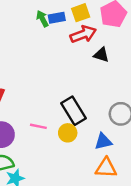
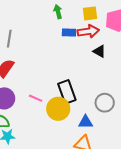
blue rectangle: (57, 18) -> (69, 32), moved
yellow circle: (68, 133) -> (58, 109), size x1.5

